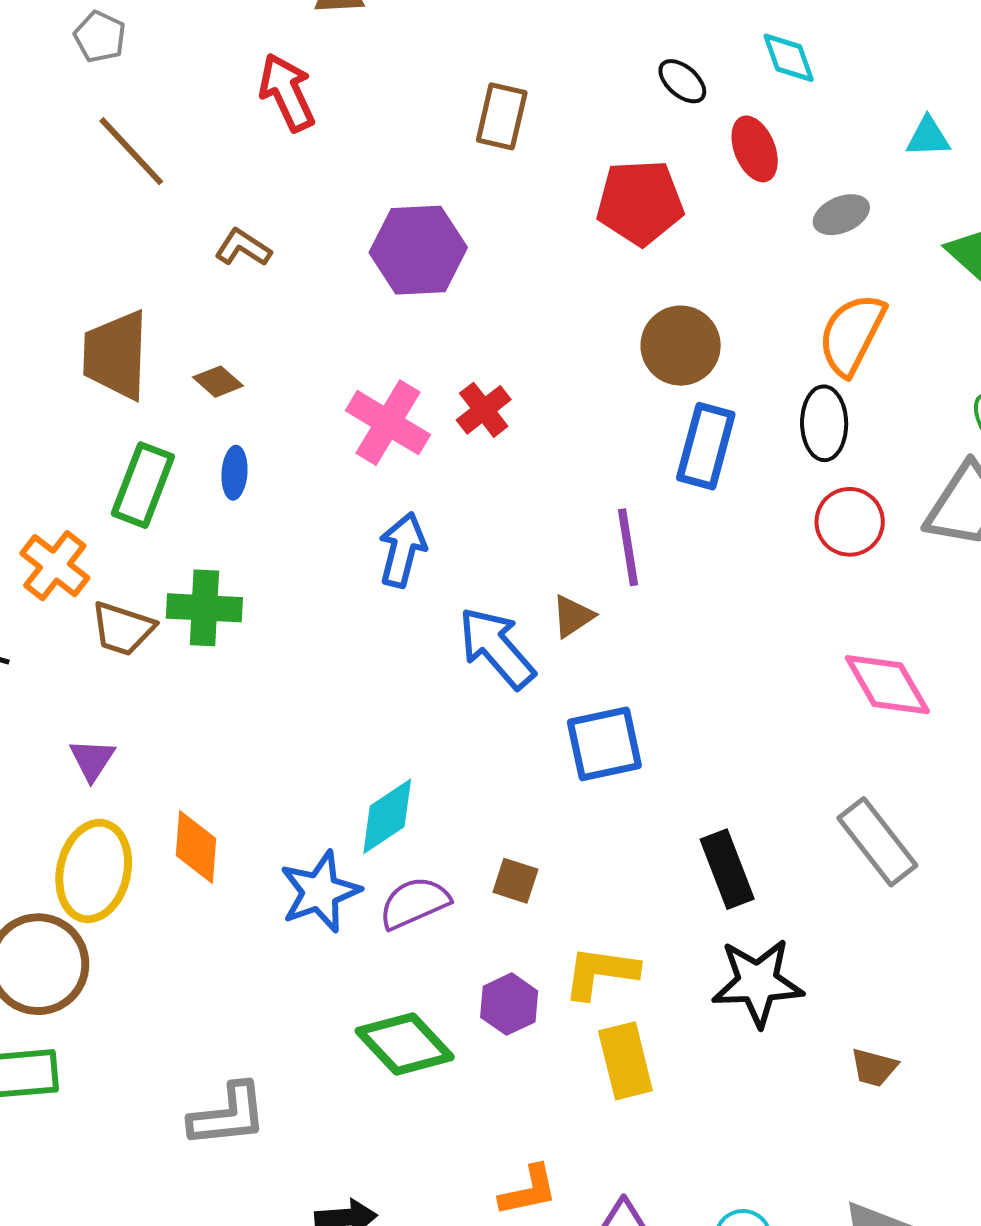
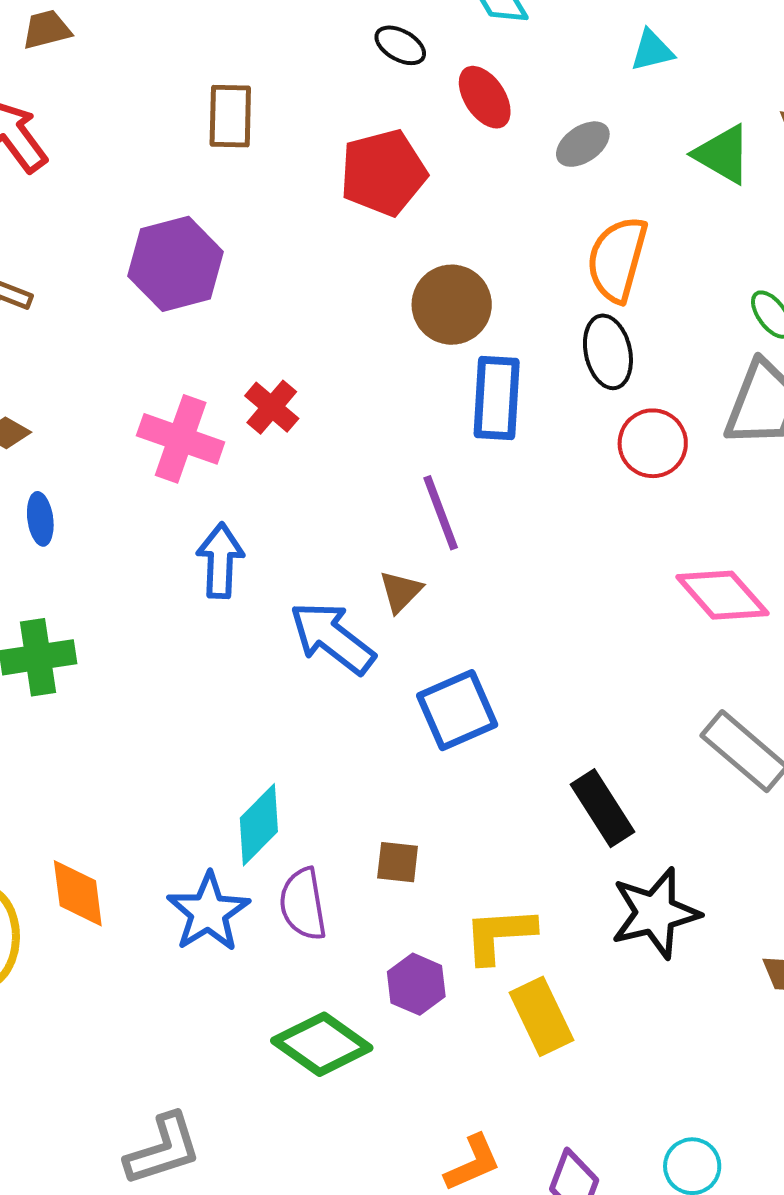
purple semicircle: (414, 903) -> (303, 904), turned -64

